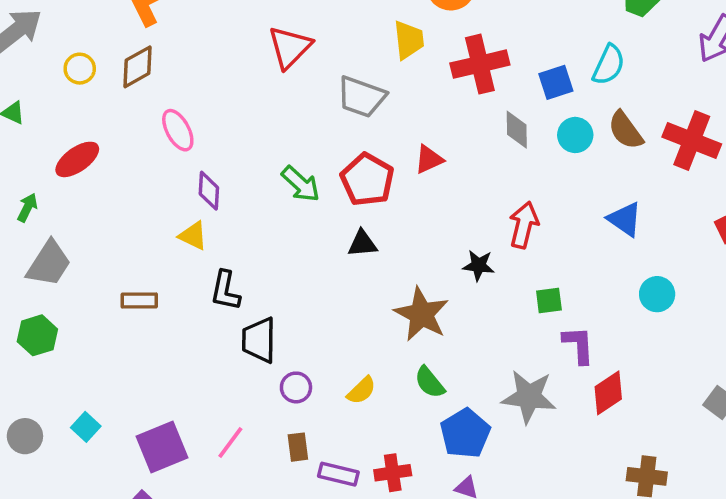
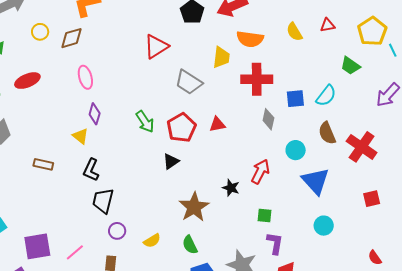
cyan circle: (575, 135) -> (296, 150), moved
blue triangle: (625, 219) -> (316, 181), size x1.4
black triangle: (362, 244) -> (171, 161), turned -42

